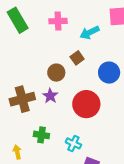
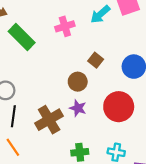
cyan arrow: (90, 33) -> (100, 14), moved

